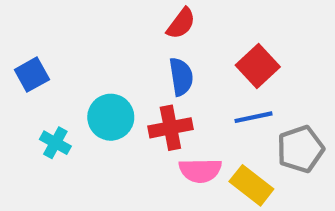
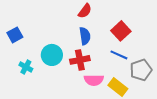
blue line: (254, 117) -> (119, 55), turned 36

